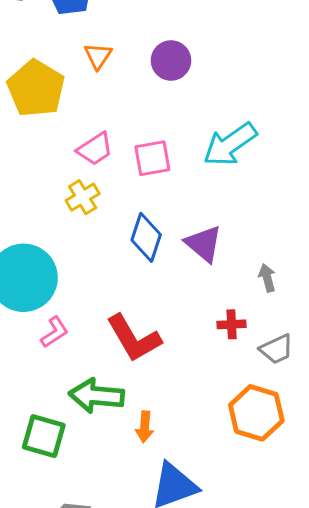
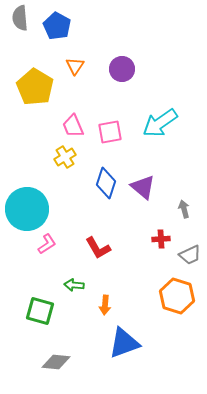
pink trapezoid: (95, 149) -> (73, 126), turned 100
red L-shape: (134, 338) -> (98, 248), size x0.7
green arrow: (96, 396) -> (74, 285), size x0.6

